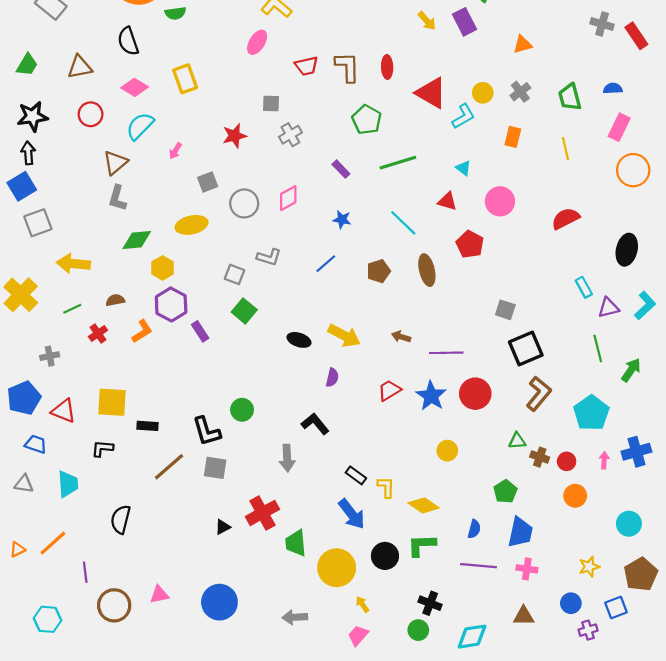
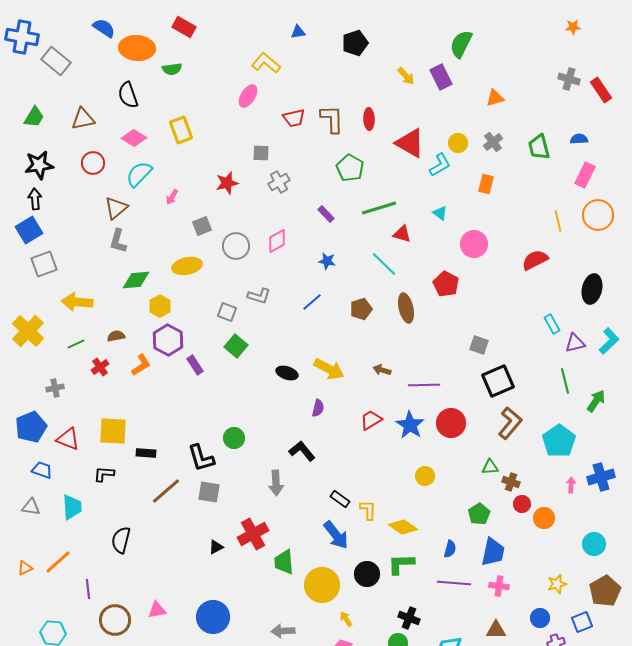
yellow line: (566, 149) -> (558, 221), moved
red triangle: (447, 201) -> (402, 234), moved
red circle: (567, 461) -> (522, 504), moved

